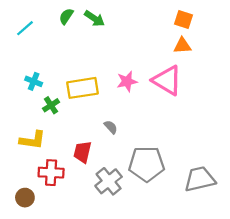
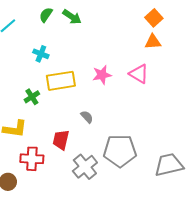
orange square: (183, 20) -> (154, 18), turned 30
pink triangle: (167, 80) -> (139, 74), size x0.7
cyan cross: (34, 81) -> (41, 54), moved

